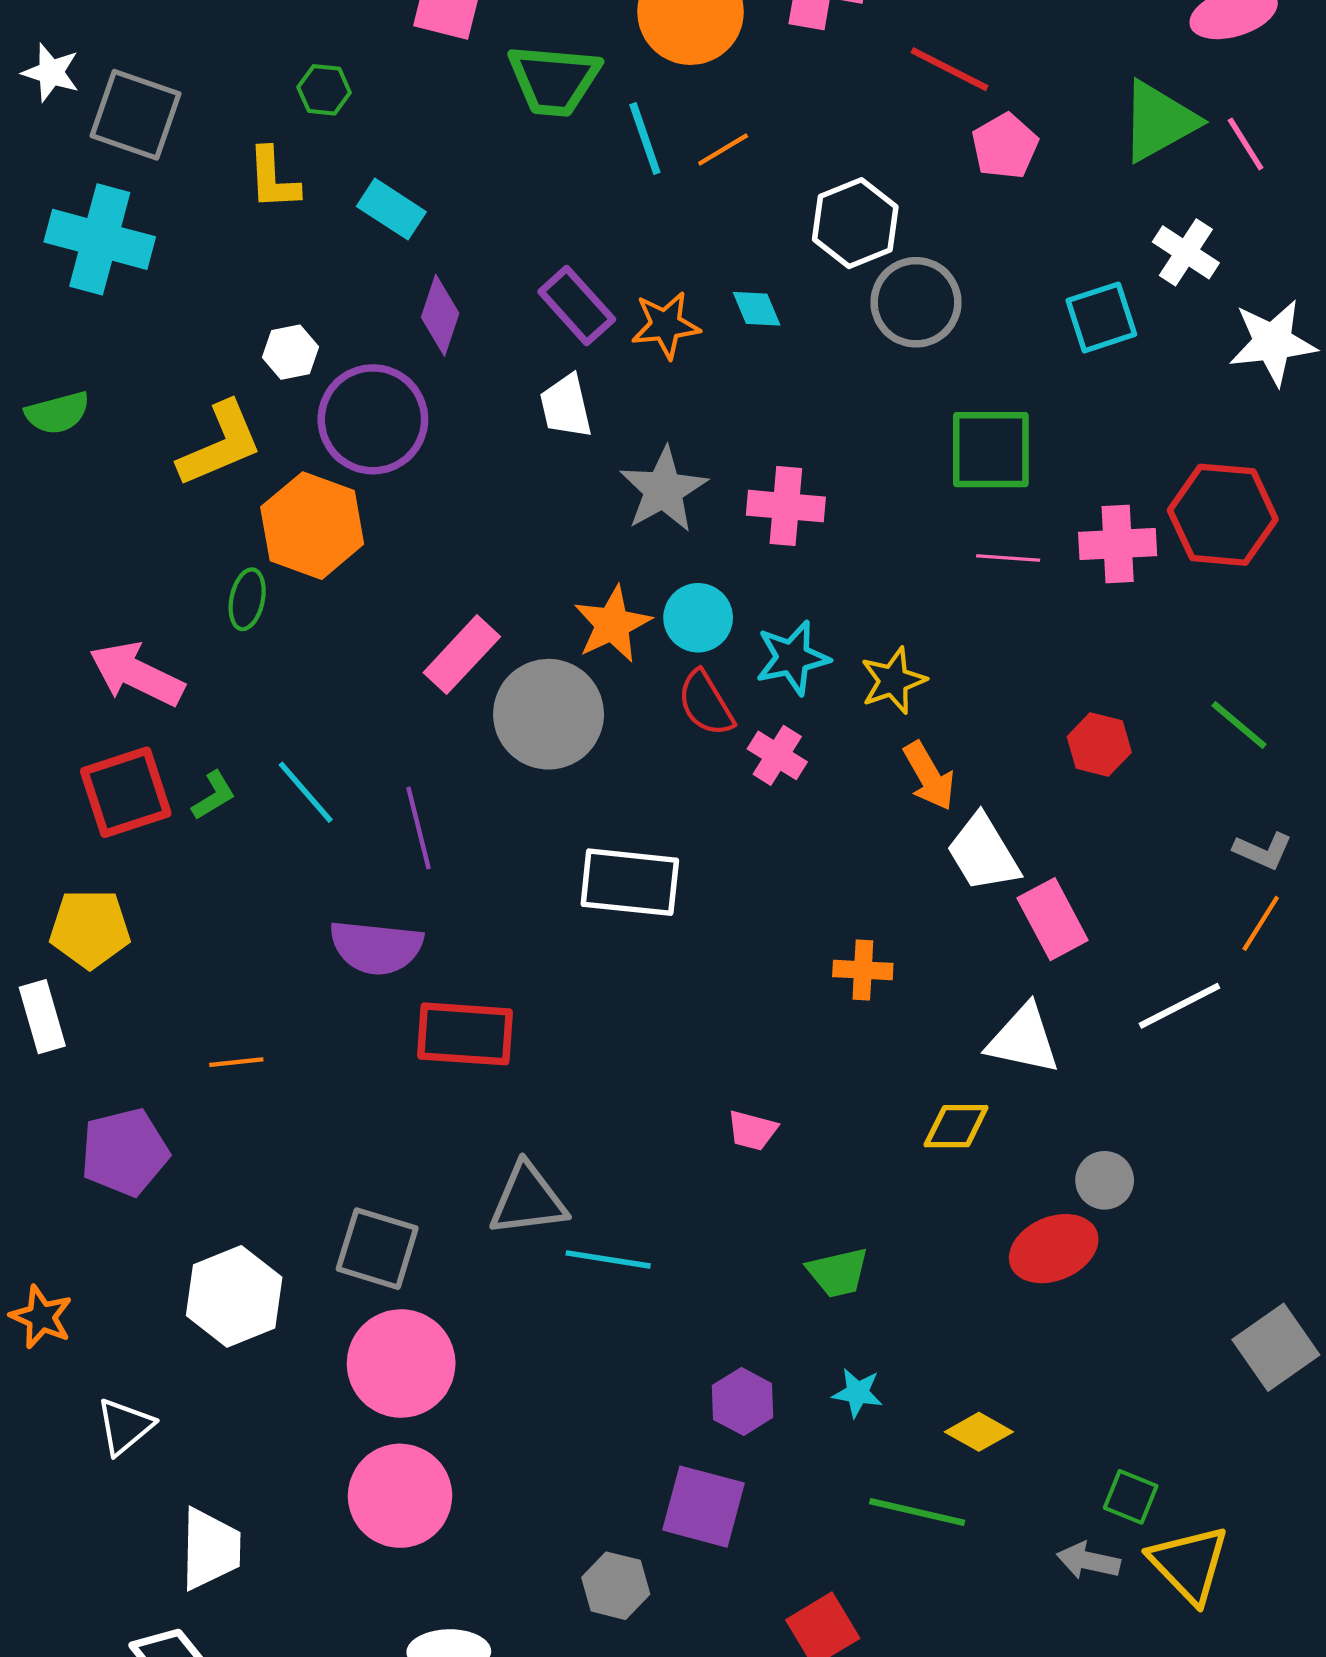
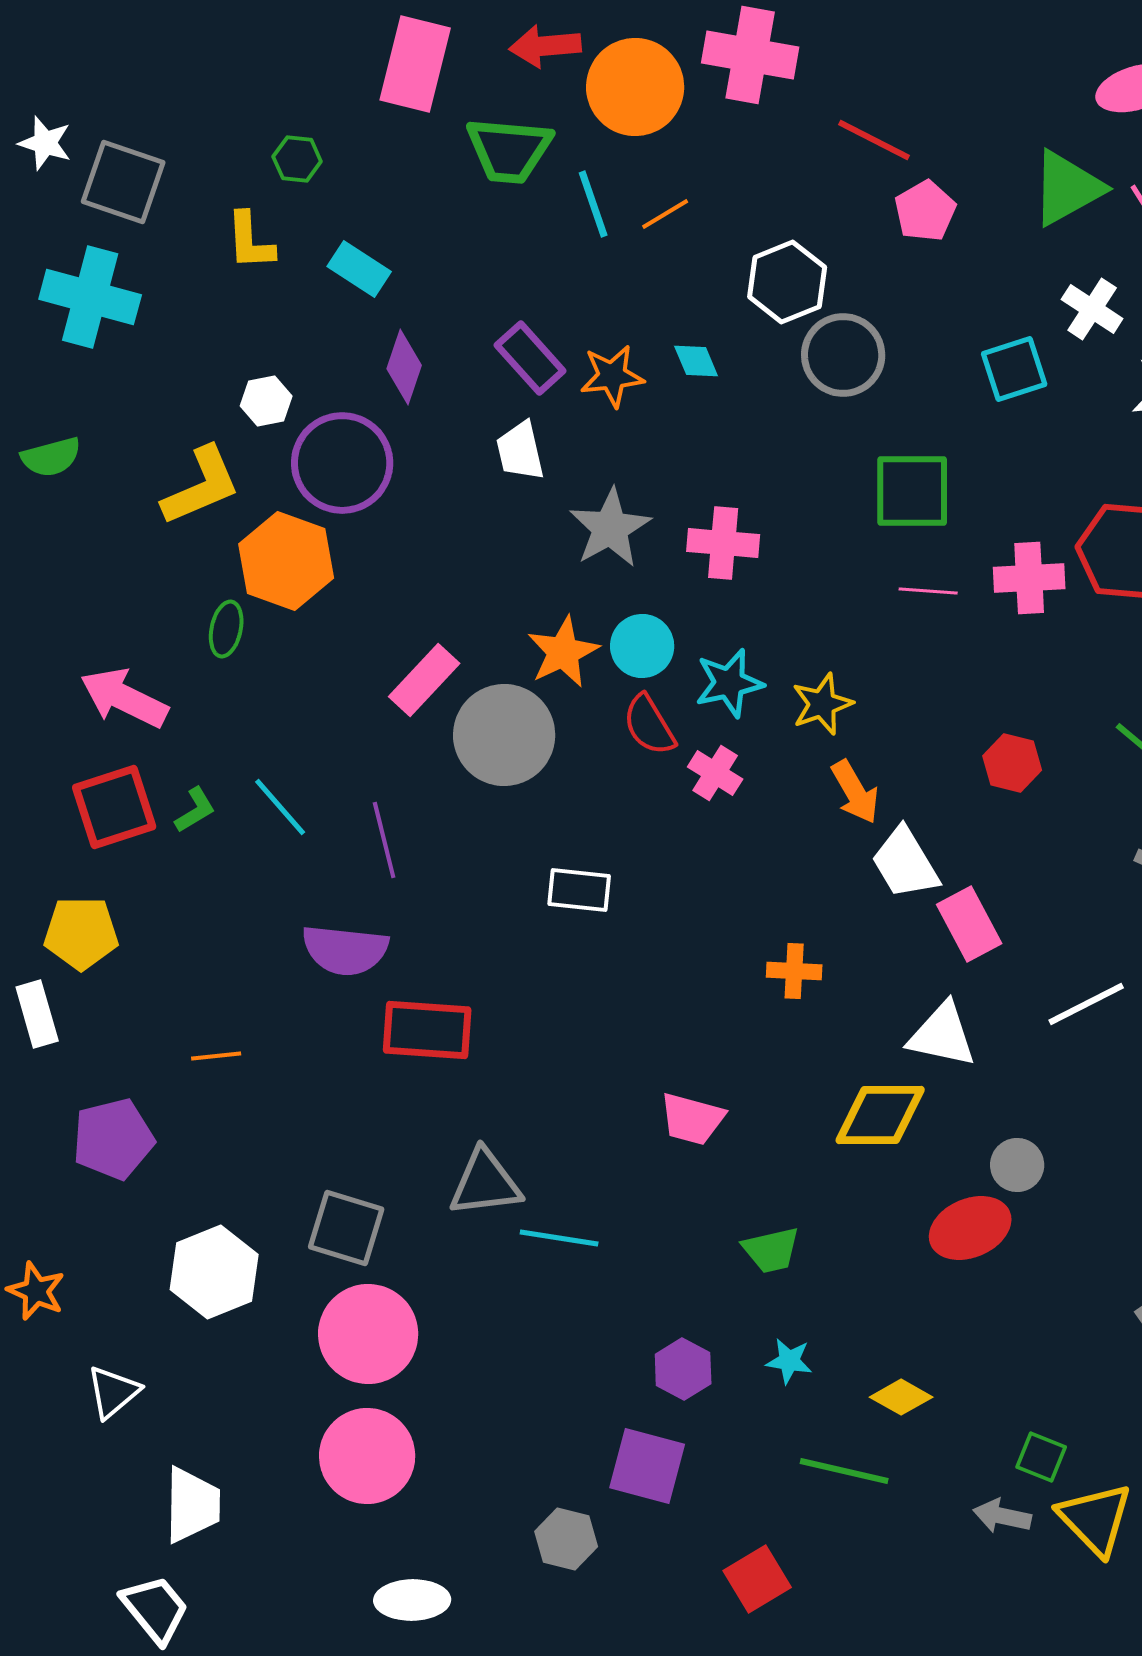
white rectangle: (630, 882) -> (579, 890), size x0.7
yellow diamond: (956, 1126) -> (880, 1115), size x1.5
pink trapezoid: (752, 1130) -> (692, 1119), size x1.4

